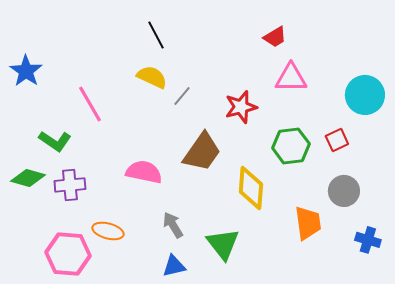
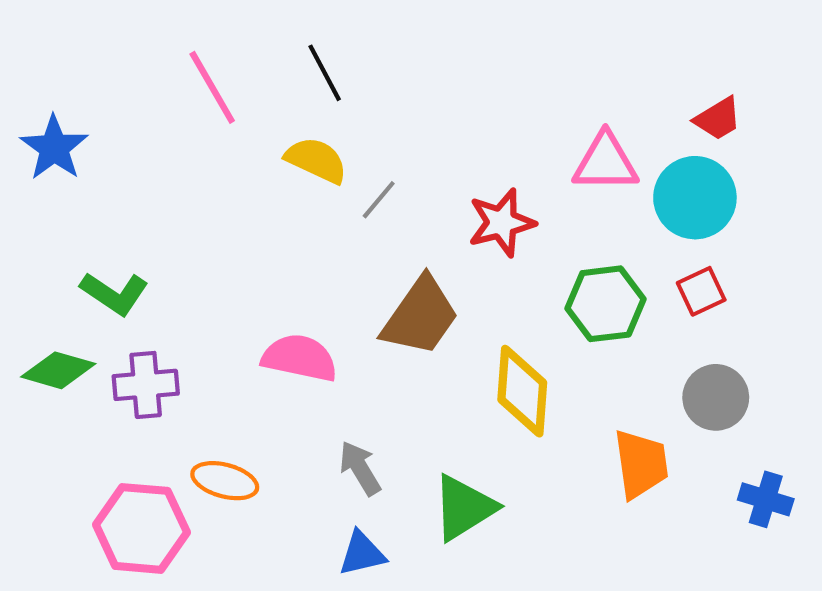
red trapezoid: (275, 37) -> (718, 119), moved
cyan circle: (365, 95) -> (695, 198), moved
pink line: (90, 104) -> (212, 87), moved
green triangle: (223, 244) -> (464, 508), turned 36

